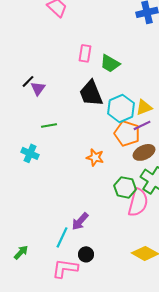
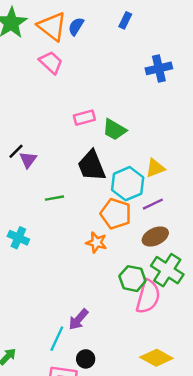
pink rectangle: (85, 53) -> (84, 118), turned 66
yellow triangle: (144, 107) -> (155, 168), moved
green line: (49, 125) -> (54, 198), moved
orange pentagon: (127, 133) -> (116, 214), moved

